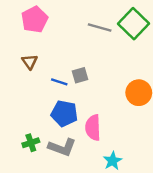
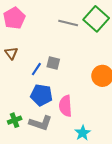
gray square: (80, 75) -> (53, 63), turned 32
blue line: (59, 82) -> (36, 69), turned -72

